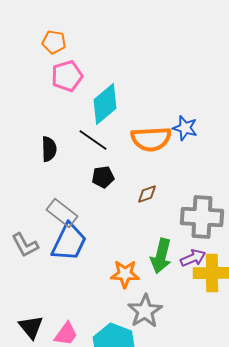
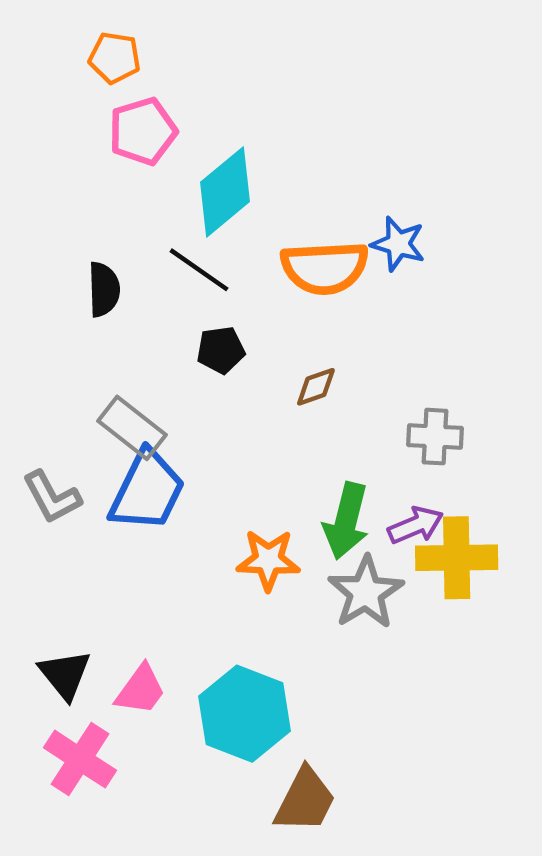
gray cross: (202, 217) -> (435, 437), size x0.6
gray star: (145, 311) -> (366, 592), moved

